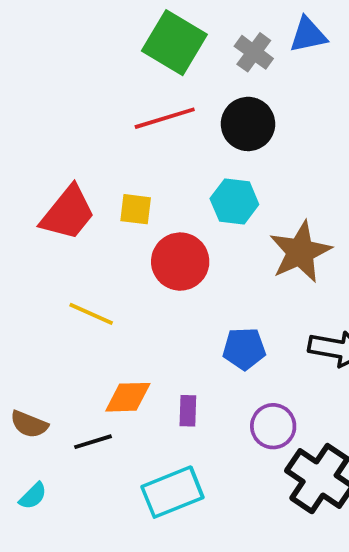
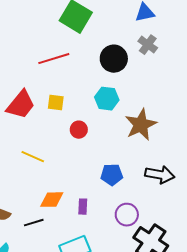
gray cross: (254, 52) -> (148, 45), moved
red line: (165, 118) -> (54, 59), moved
red circle: (180, 262) -> (79, 130), size x0.6

